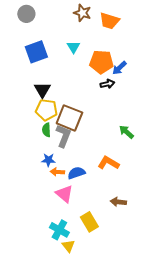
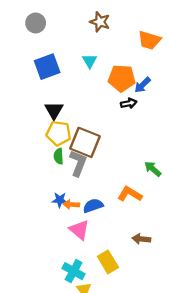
orange trapezoid: (109, 21) -> (149, 40), moved
green arrow: (126, 132) -> (153, 169), moved
blue star: (48, 160) -> (60, 200), moved

